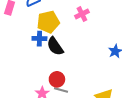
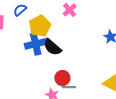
blue cross: (39, 39) -> (36, 44), size x1.5

